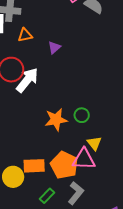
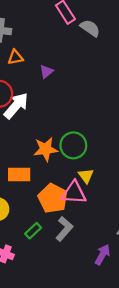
green circle: (82, 115) -> (73, 145), size x1.6
orange rectangle: (34, 166) -> (19, 174), moved

